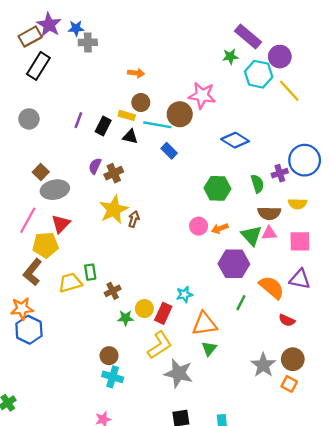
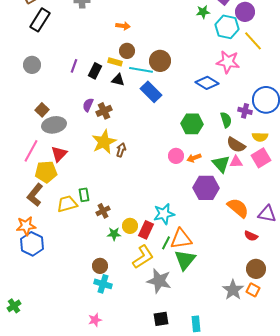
pink star: (202, 95) -> (228, 62), moved
blue rectangle: (169, 151) -> (151, 92), size x1.5
purple cross: (280, 173) -> (245, 111), turned 32
brown semicircle: (269, 213) -> (236, 145), turned 30
pink square: (300, 241) -> (261, 158), moved, turned -30
purple triangle: (300, 279) -> (267, 214), moved
cyan star: (184, 294) -> (164, 214), size x1.5
green line: (241, 303) -> (166, 243), moved
green triangle: (209, 349) -> (185, 260), size x1.6
gray star: (263, 365) -> (233, 290), moved

